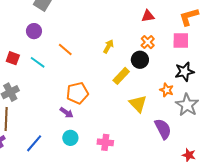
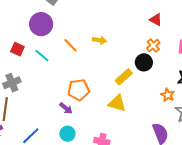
red triangle: (148, 16) -> (156, 20), turned 32
purple circle: (34, 31) -> (41, 24), size x1.5
yellow arrow: (108, 46) -> (99, 40), moved, turned 64
yellow triangle: (138, 104) -> (117, 103), moved, turned -36

